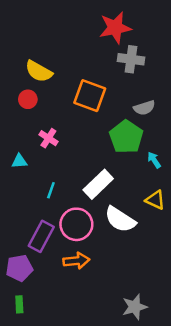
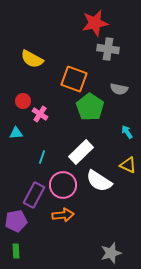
red circle: (28, 99) -> (23, 101), moved
gray semicircle: (144, 108) -> (119, 89), turned 30
green pentagon: (126, 137) -> (90, 107), moved

